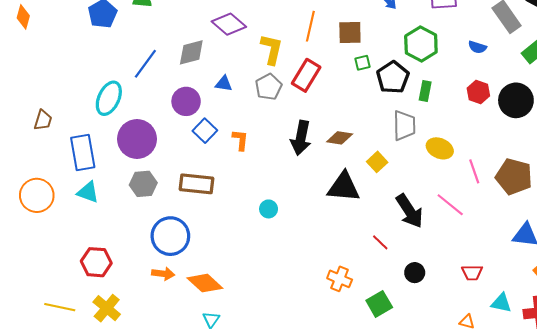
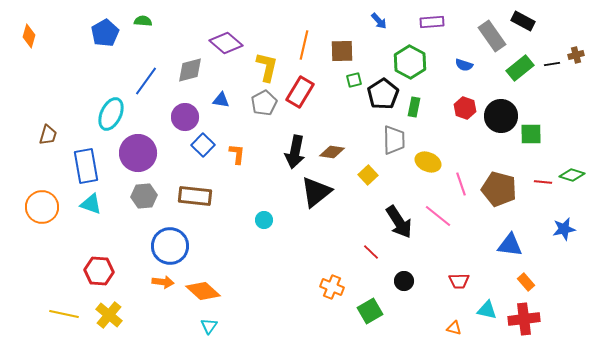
black triangle: (344, 187) -> (316, 192), moved, turned -44

